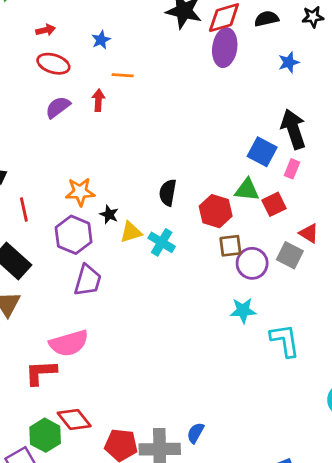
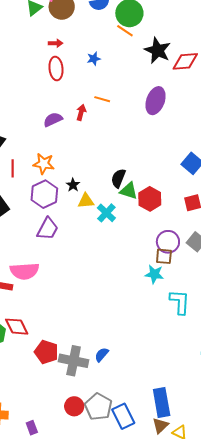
purple ellipse: (225, 48) -> (156, 101), moved
red ellipse: (53, 64) -> (56, 68), turned 55
orange line: (123, 75) -> (102, 99), moved
red arrow: (98, 100) -> (81, 112), moved
purple semicircle: (58, 107) -> (53, 120), moved
green triangle: (247, 190) -> (129, 191), moved
orange star: (80, 192) -> (44, 164), moved
brown square: (230, 246) -> (164, 256), moved

